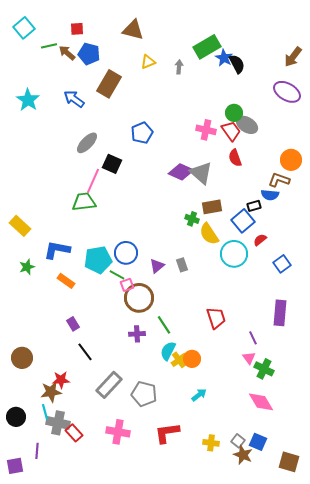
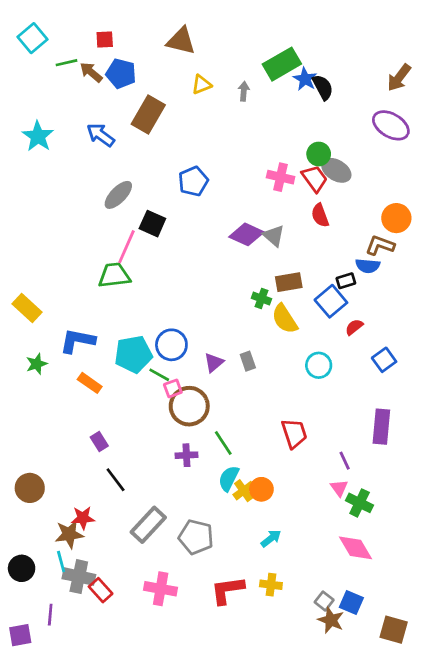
gray triangle: (201, 173) -> (274, 236), size x0.7
cyan circle: (234, 254) -> (319, 365), moved, size x0.7
yellow cross: (211, 443) -> (271, 585), moved

